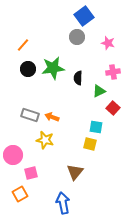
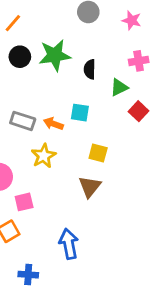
cyan square: (96, 127) -> (80, 113), moved
yellow star: (45, 140) -> (44, 156), turned 30
yellow square: (90, 144) -> (98, 153), moved
brown triangle: (75, 172) -> (90, 187), moved

